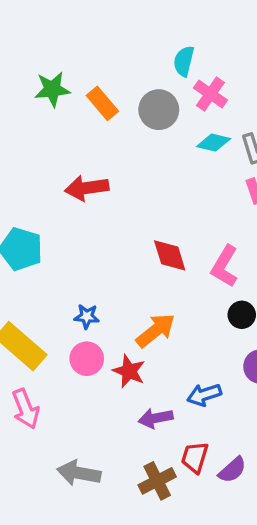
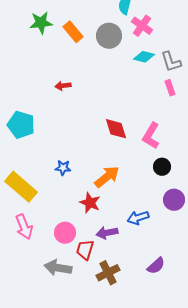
red arrow: (87, 188) -> (63, 86), size x0.6
pink circle: (87, 359) -> (65, 233), moved
red trapezoid: (195, 457) -> (85, 250), moved

